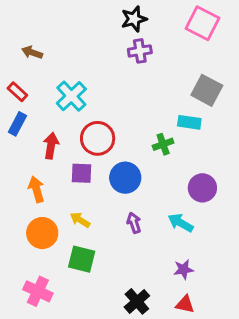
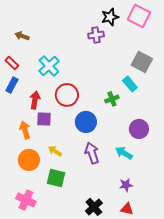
black star: (134, 19) -> (110, 17), moved
cyan rectangle: (189, 122) -> (130, 84), turned 42
purple square: (82, 173) -> (44, 119), moved
purple arrow: (134, 223) -> (92, 153), size x1.5

